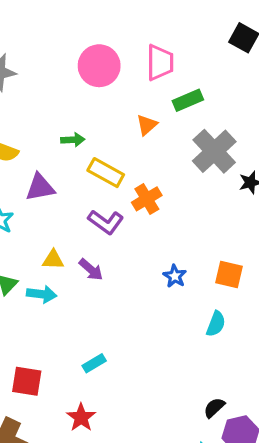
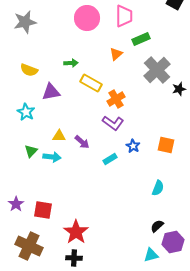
purple L-shape: (106, 222) -> (113, 123), moved
cyan semicircle: (216, 324) -> (158, 188), moved
cyan rectangle: (94, 363) -> (110, 159), moved
red star: (81, 417) -> (76, 232), size x1.4

